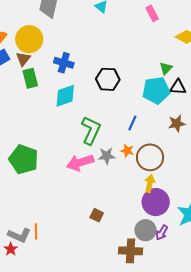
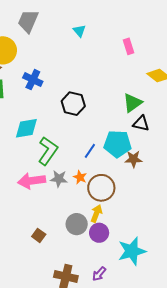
green triangle: (166, 68) -> (132, 103), size x1.5
cyan pentagon: (156, 90) -> (117, 144), moved
cyan diamond: (65, 96) -> (26, 128), moved
purple circle: (156, 202) -> (99, 233), size x0.7
gray circle: (145, 230) -> (77, 224), moved
purple arrow: (162, 233) -> (99, 274), moved

